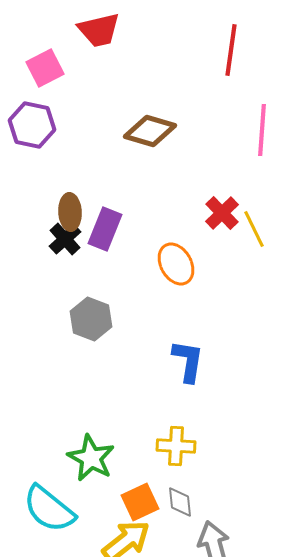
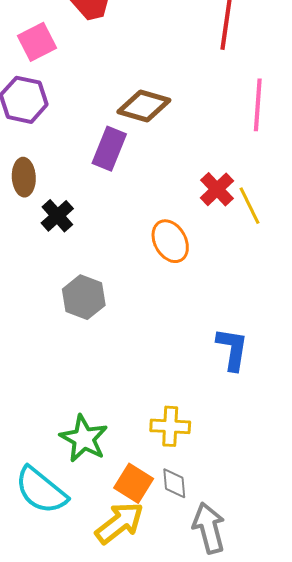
brown ellipse: (70, 212) -> (24, 177), moved
purple rectangle: (105, 229) -> (109, 149), moved
blue L-shape: (188, 361) -> (232, 349), moved
orange square: (140, 502) -> (134, 483), turned -33

